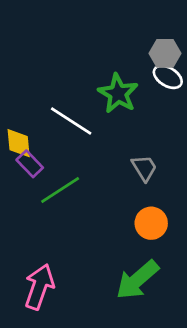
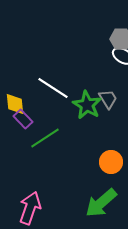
green star: (118, 93) -> (87, 105), moved
gray trapezoid: (144, 168) -> (108, 99), moved

